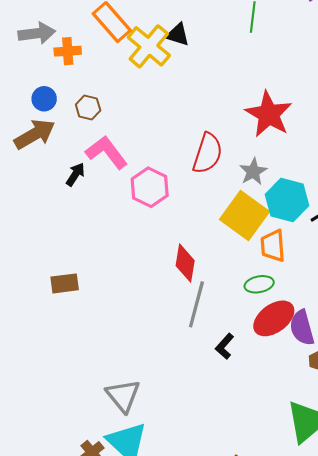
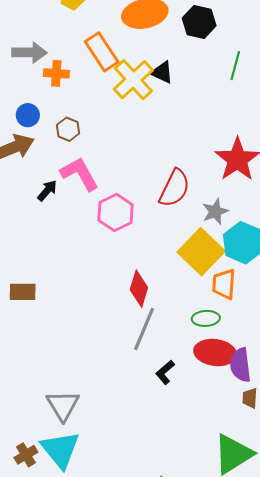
red ellipse: (274, 318) -> (215, 353), turned 36

